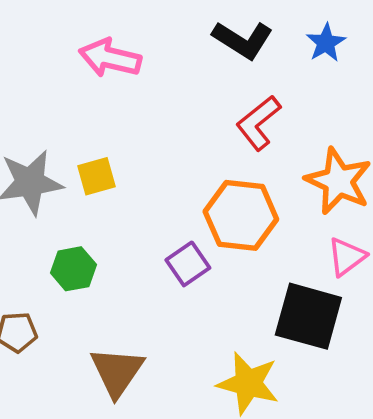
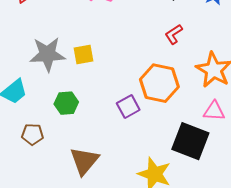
red L-shape: (258, 123) -> (174, 34), size x0.7
pink triangle: (347, 257) -> (214, 111), turned 35

